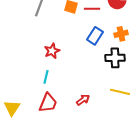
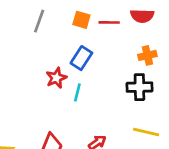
blue rectangle: (95, 36) -> (81, 58), moved
cyan line: (46, 77) -> (77, 92), moved

